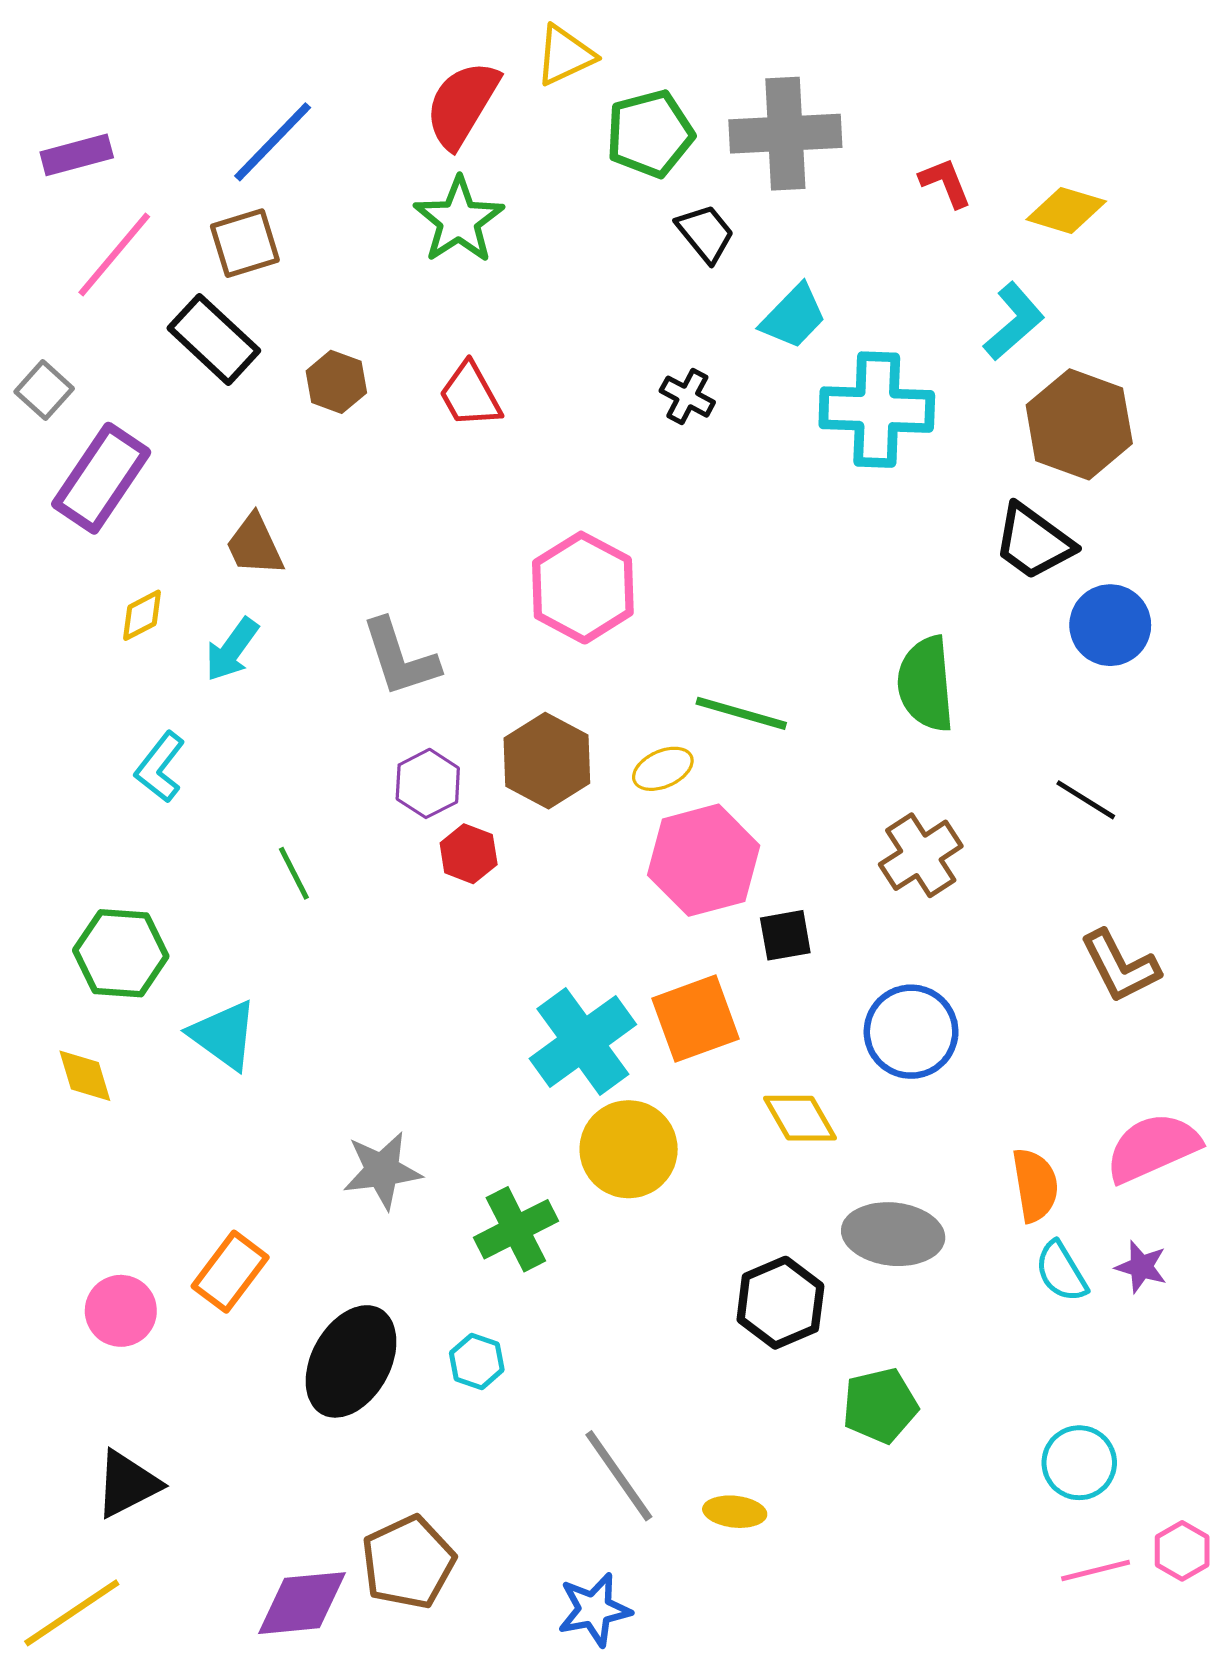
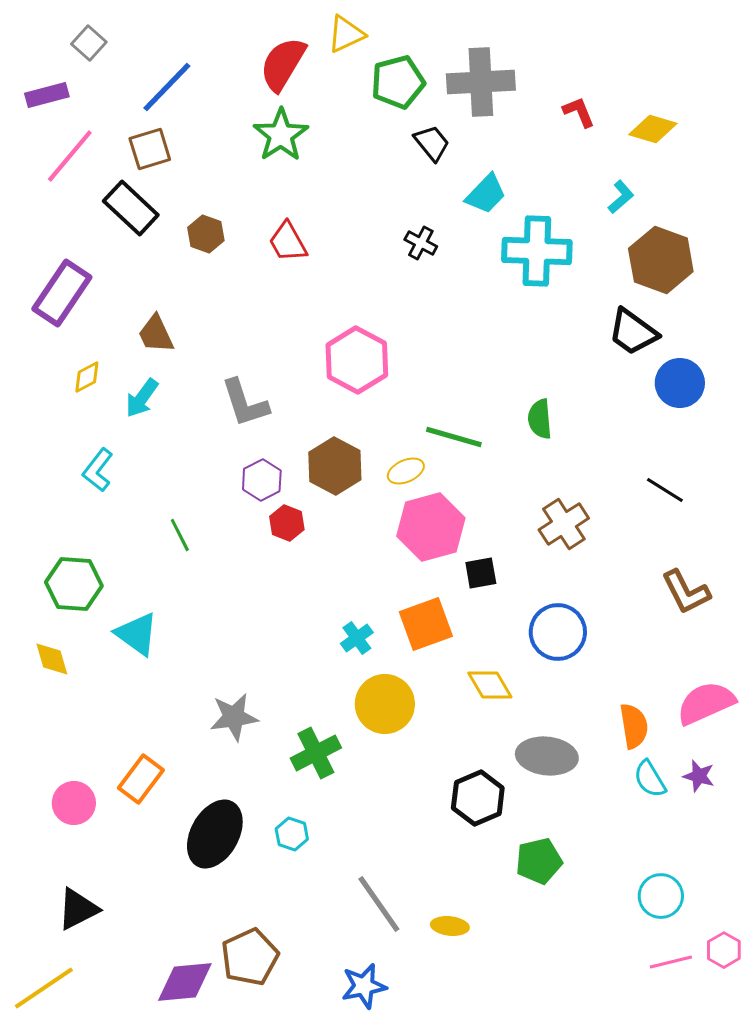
cyan L-shape: (1014, 321) -> (621, 197), size x0.7
gray square: (44, 390) -> (89, 43), moved
green semicircle: (926, 684) -> (540, 419), moved, size x0.7
cyan cross: (583, 1041) -> (357, 638), size x0.5

